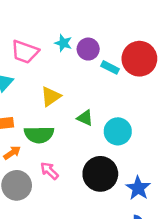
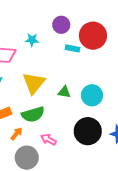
purple circle: (88, 49) -> (61, 25), moved
yellow triangle: (51, 96) -> (34, 83), size x1.4

